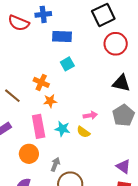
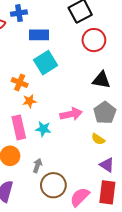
cyan square: (67, 64) -> (46, 63), size x1.6
pink arrow: (90, 115) -> (71, 114), size x1.5
yellow semicircle: (83, 132) -> (98, 139), moved

